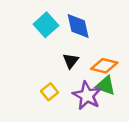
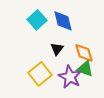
orange diamond: (104, 66) -> (84, 53), turned 60
yellow square: (50, 92) -> (40, 74), size x1.6

